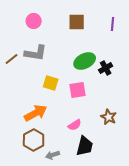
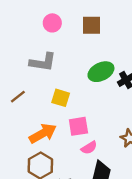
pink circle: (34, 21) -> (52, 23), moved
brown line: (12, 59) -> (18, 97), moved
pink square: (78, 90) -> (78, 126), moved

